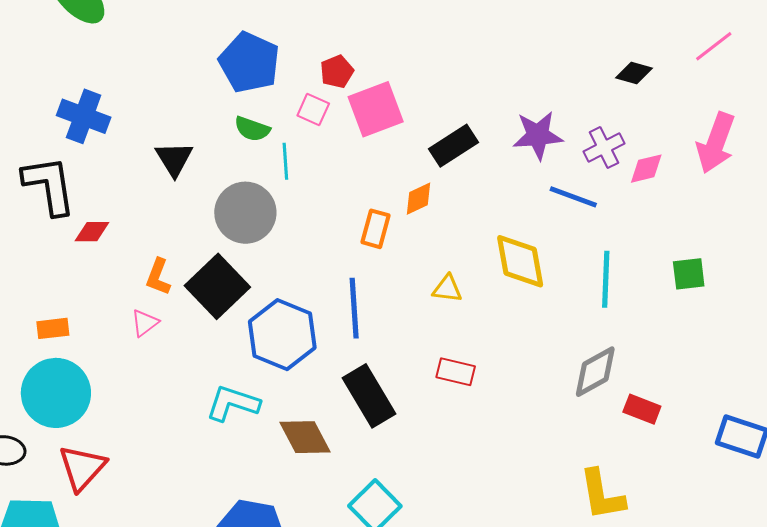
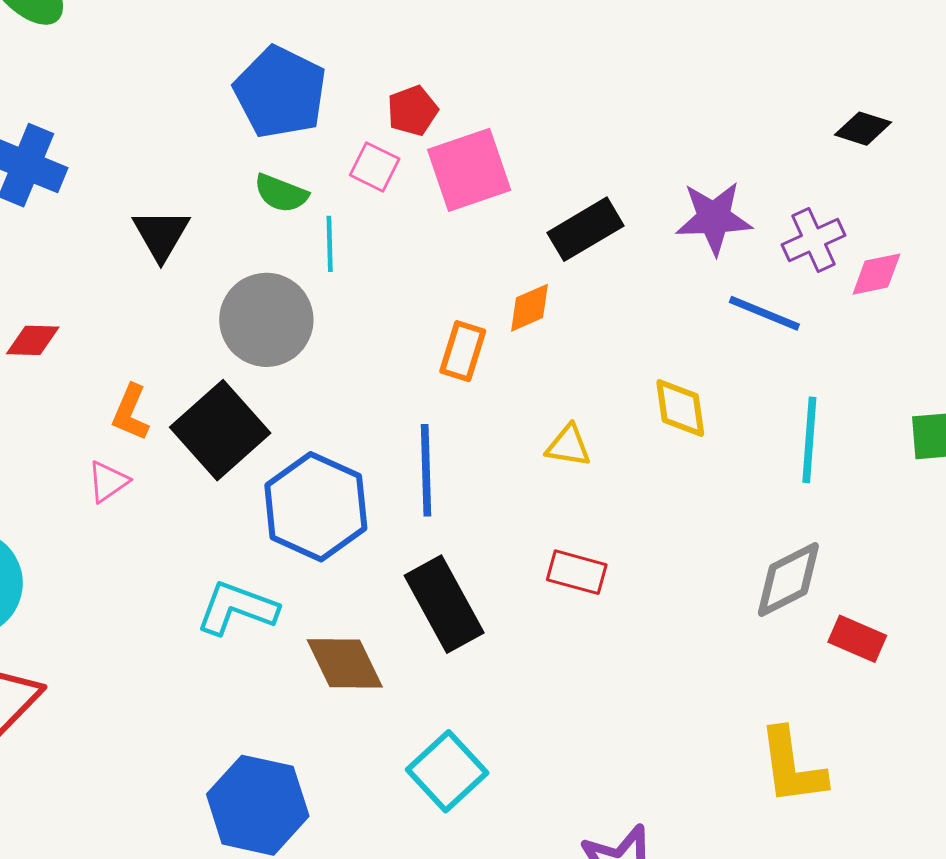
yellow diamond: (520, 261) -> (680, 408), size x0.7

